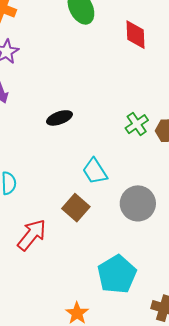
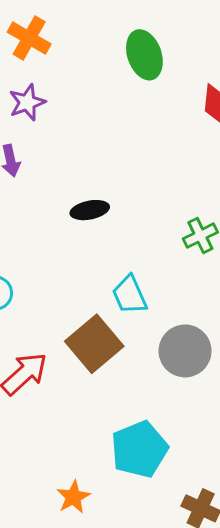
brown square: (76, 208) -> (94, 344), size x1.4

